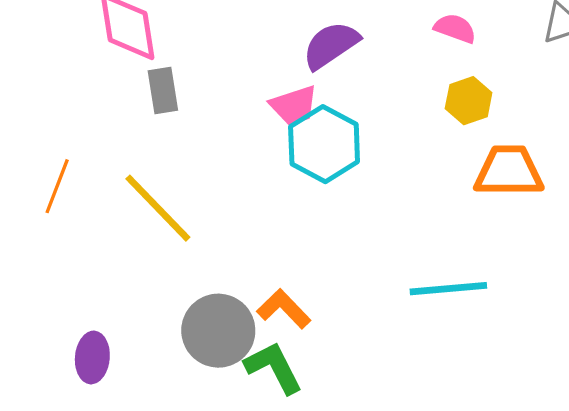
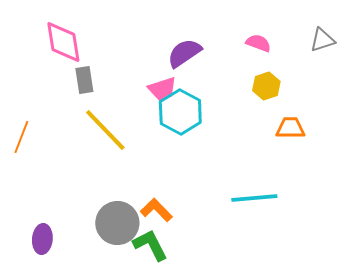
orange trapezoid: (509, 171) -> (290, 128), size x0.7
yellow line: (158, 208) -> (105, 130), moved

